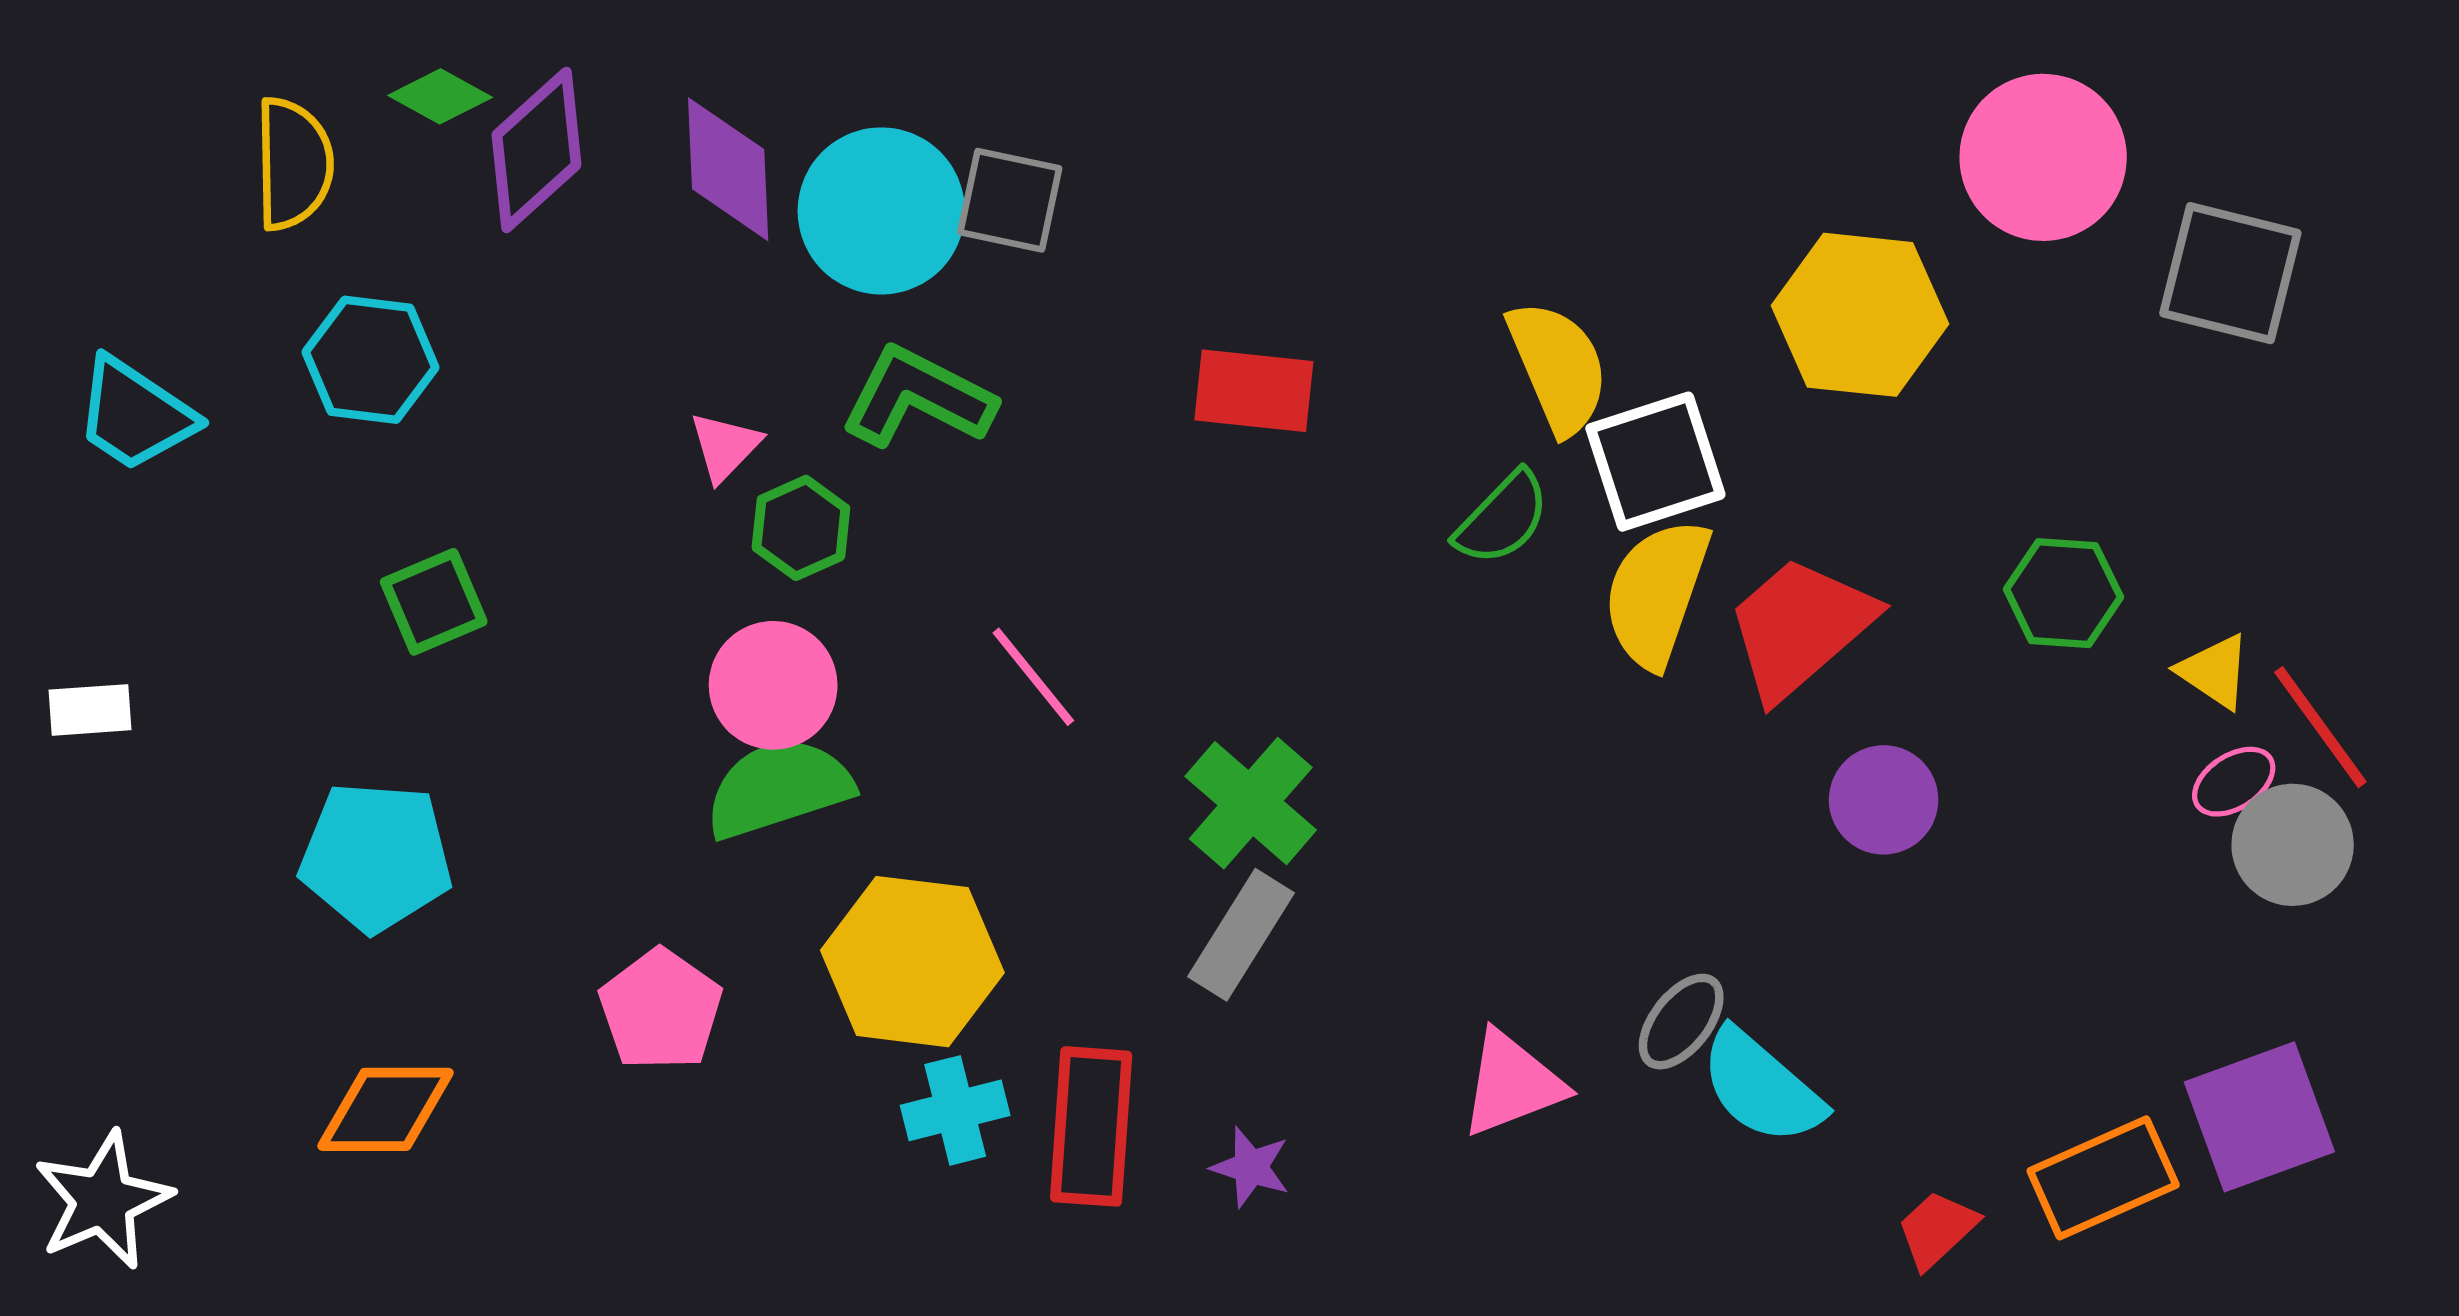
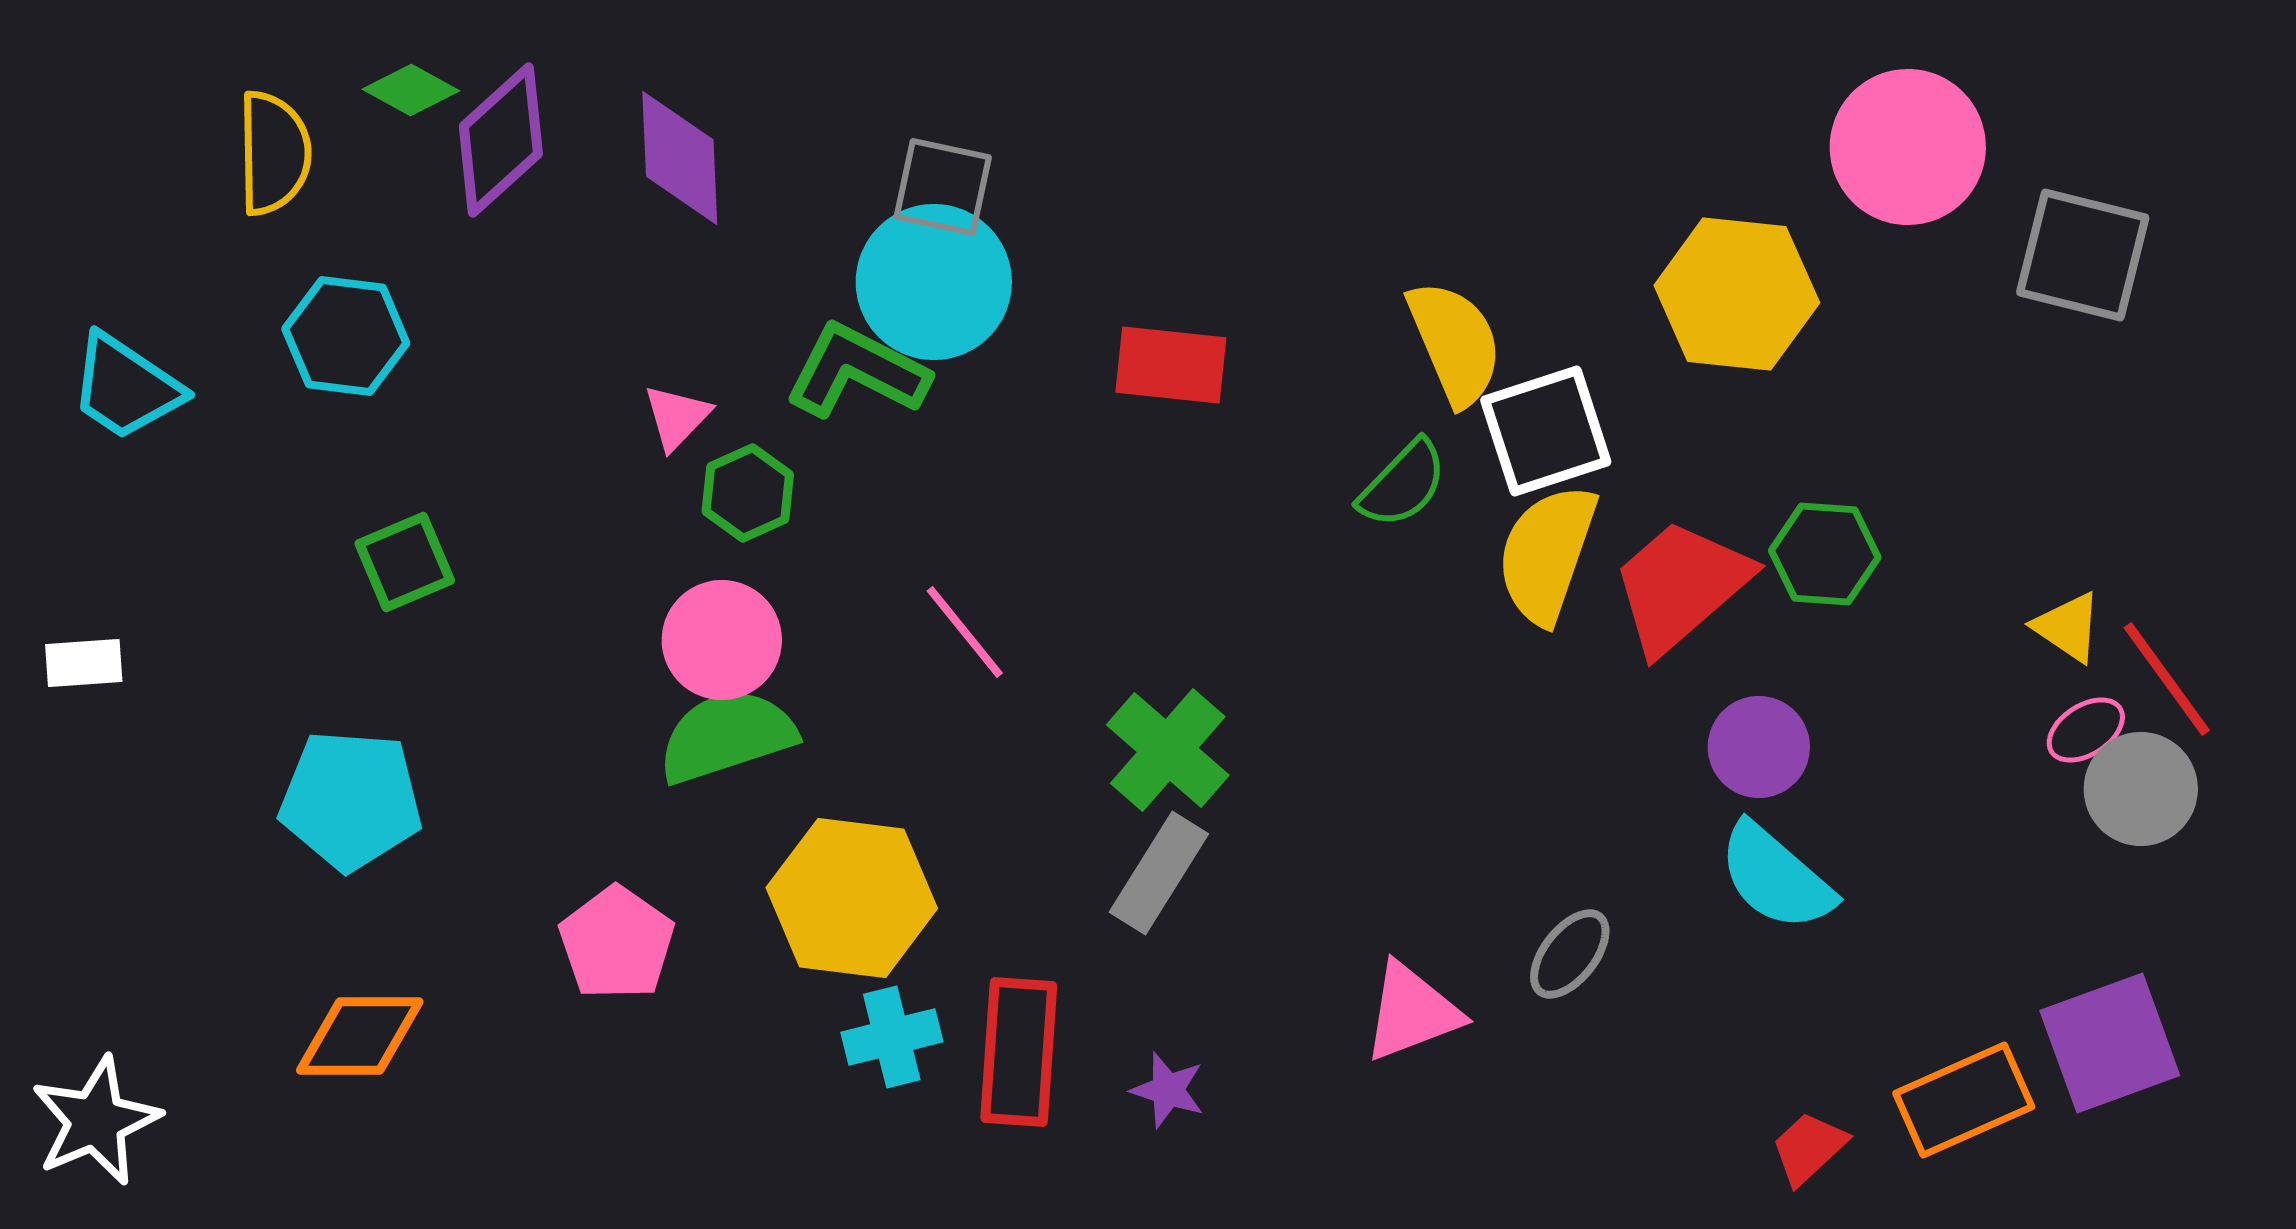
cyan circle: (881, 211) -> (934, 282), moved
green hexagon: (2063, 593) -> (1825, 554), moved
cyan semicircle: (1761, 1087) -> (1776, 877), moved

